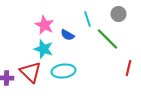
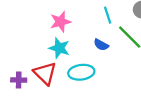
pink star: (44, 25) -> (60, 22), turned 30
blue semicircle: (67, 35) -> (101, 45), moved

